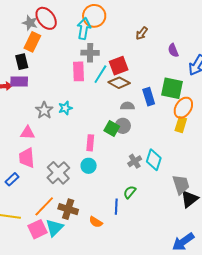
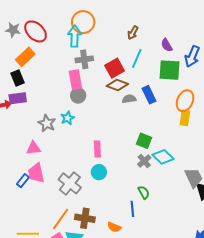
gray star: (30, 23) -> (13, 30), moved
orange rectangle: (32, 42) -> (25, 57), turned 30
cyan line: (100, 74) -> (137, 59), moved
green square: (172, 88) -> (169, 70), moved
gray semicircle: (127, 106) -> (129, 99), moved
gray circle: (123, 126) -> (78, 95), moved
green square: (112, 128) -> (144, 141), moved
cyan diamond: (154, 160) -> (163, 157), turned -55
blue rectangle: (12, 179) -> (23, 181), moved
green semicircle: (130, 192) -> (144, 192), turned 120

